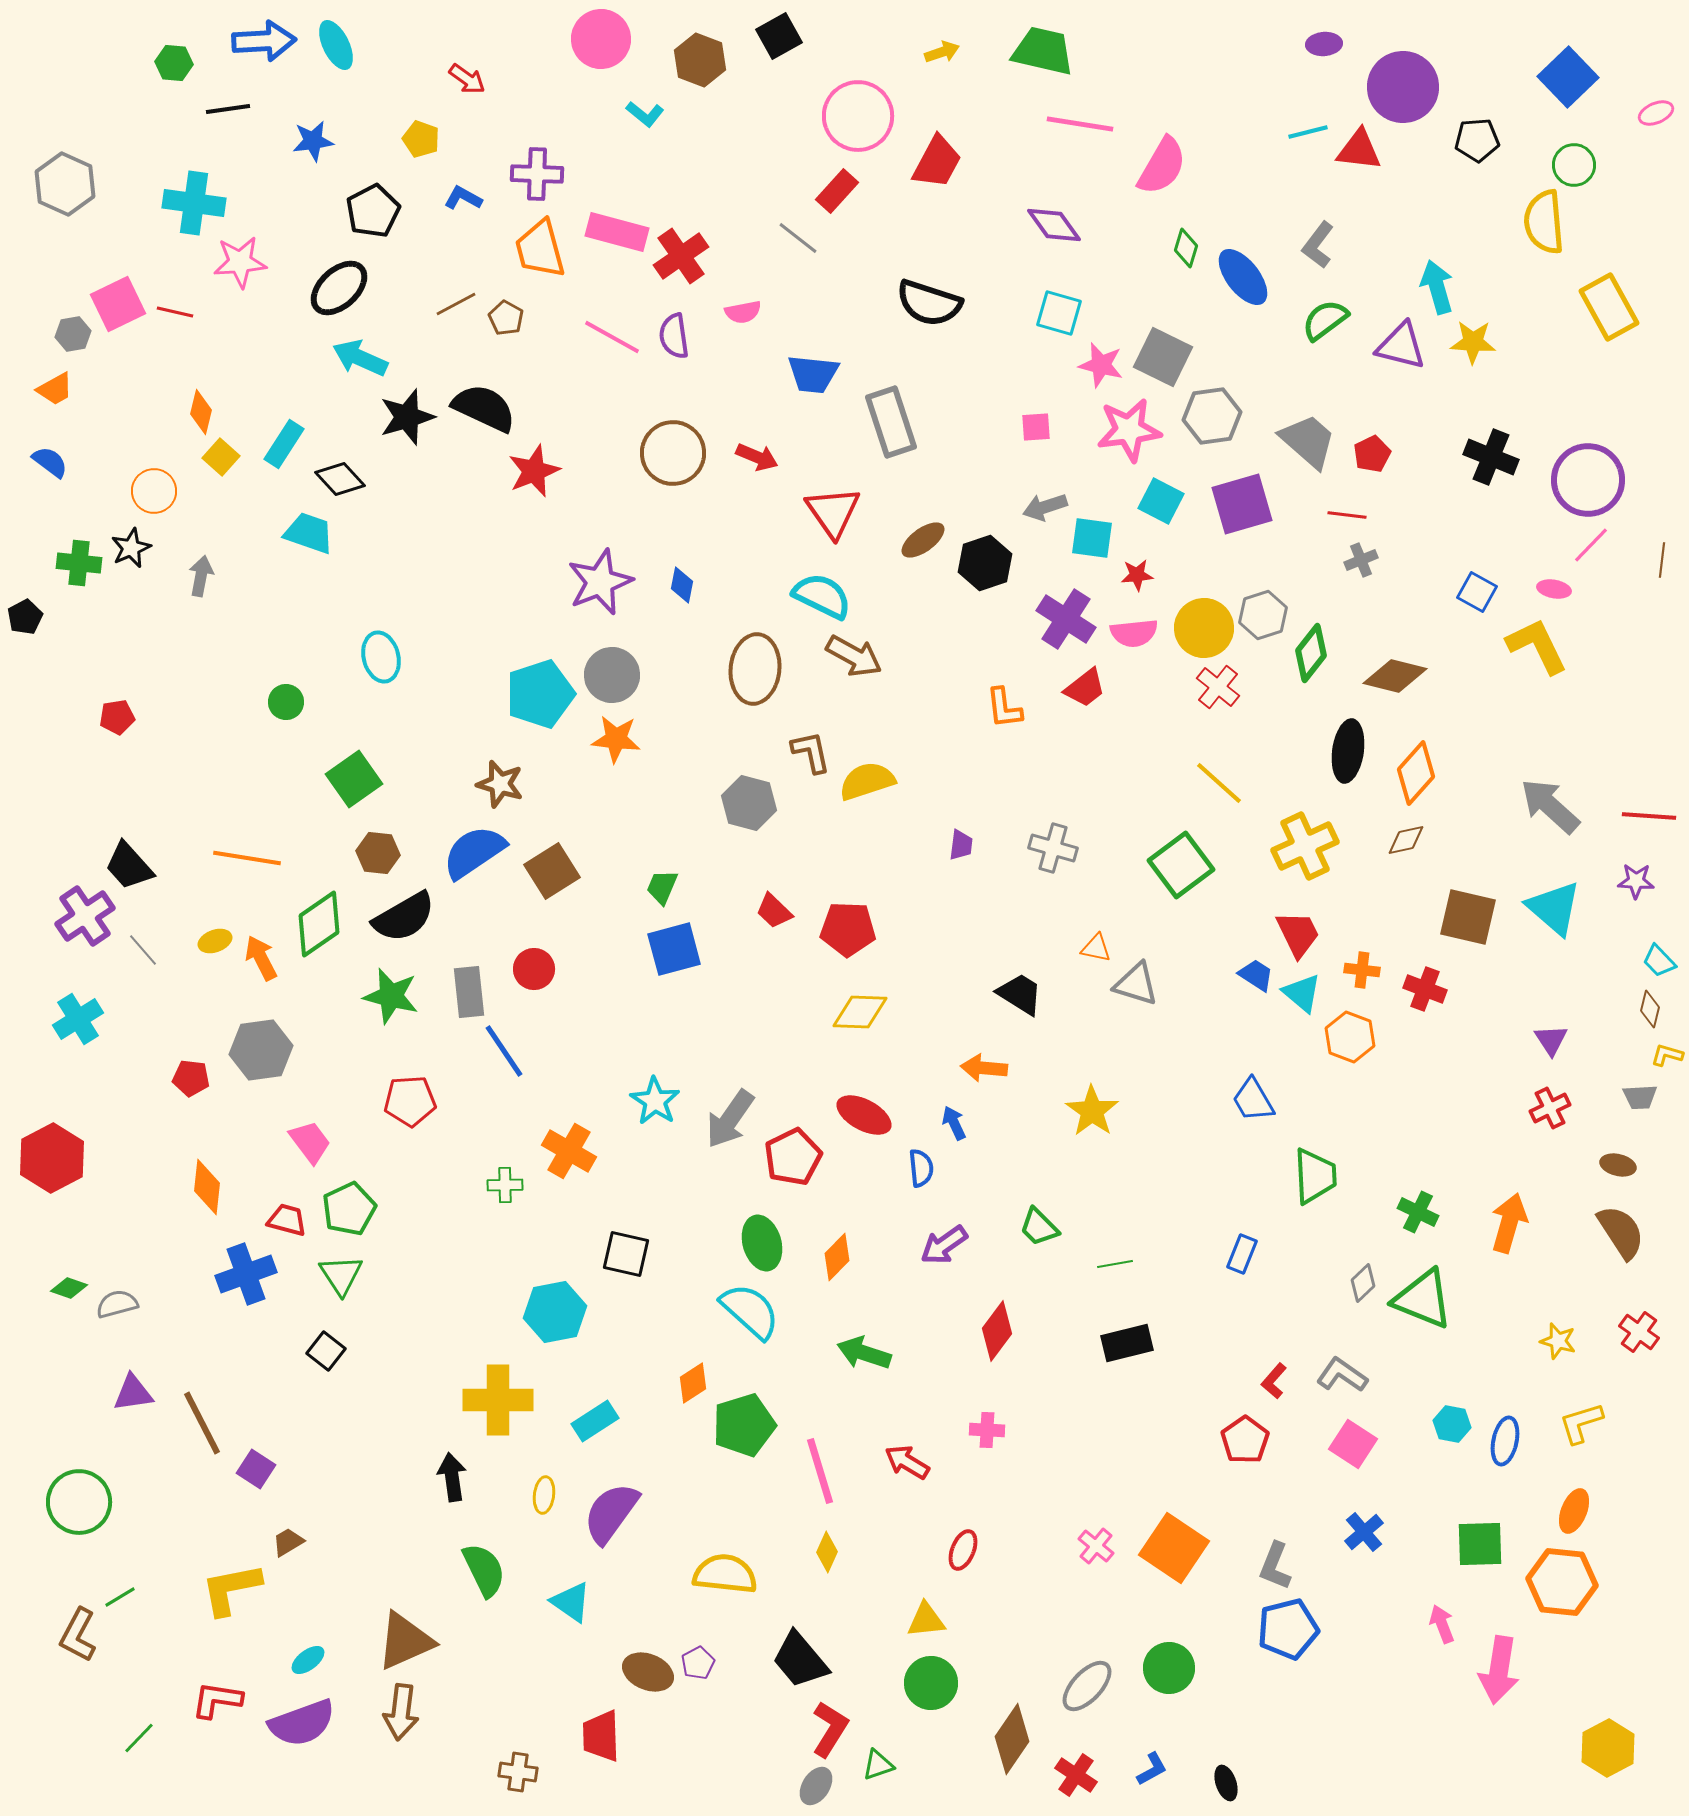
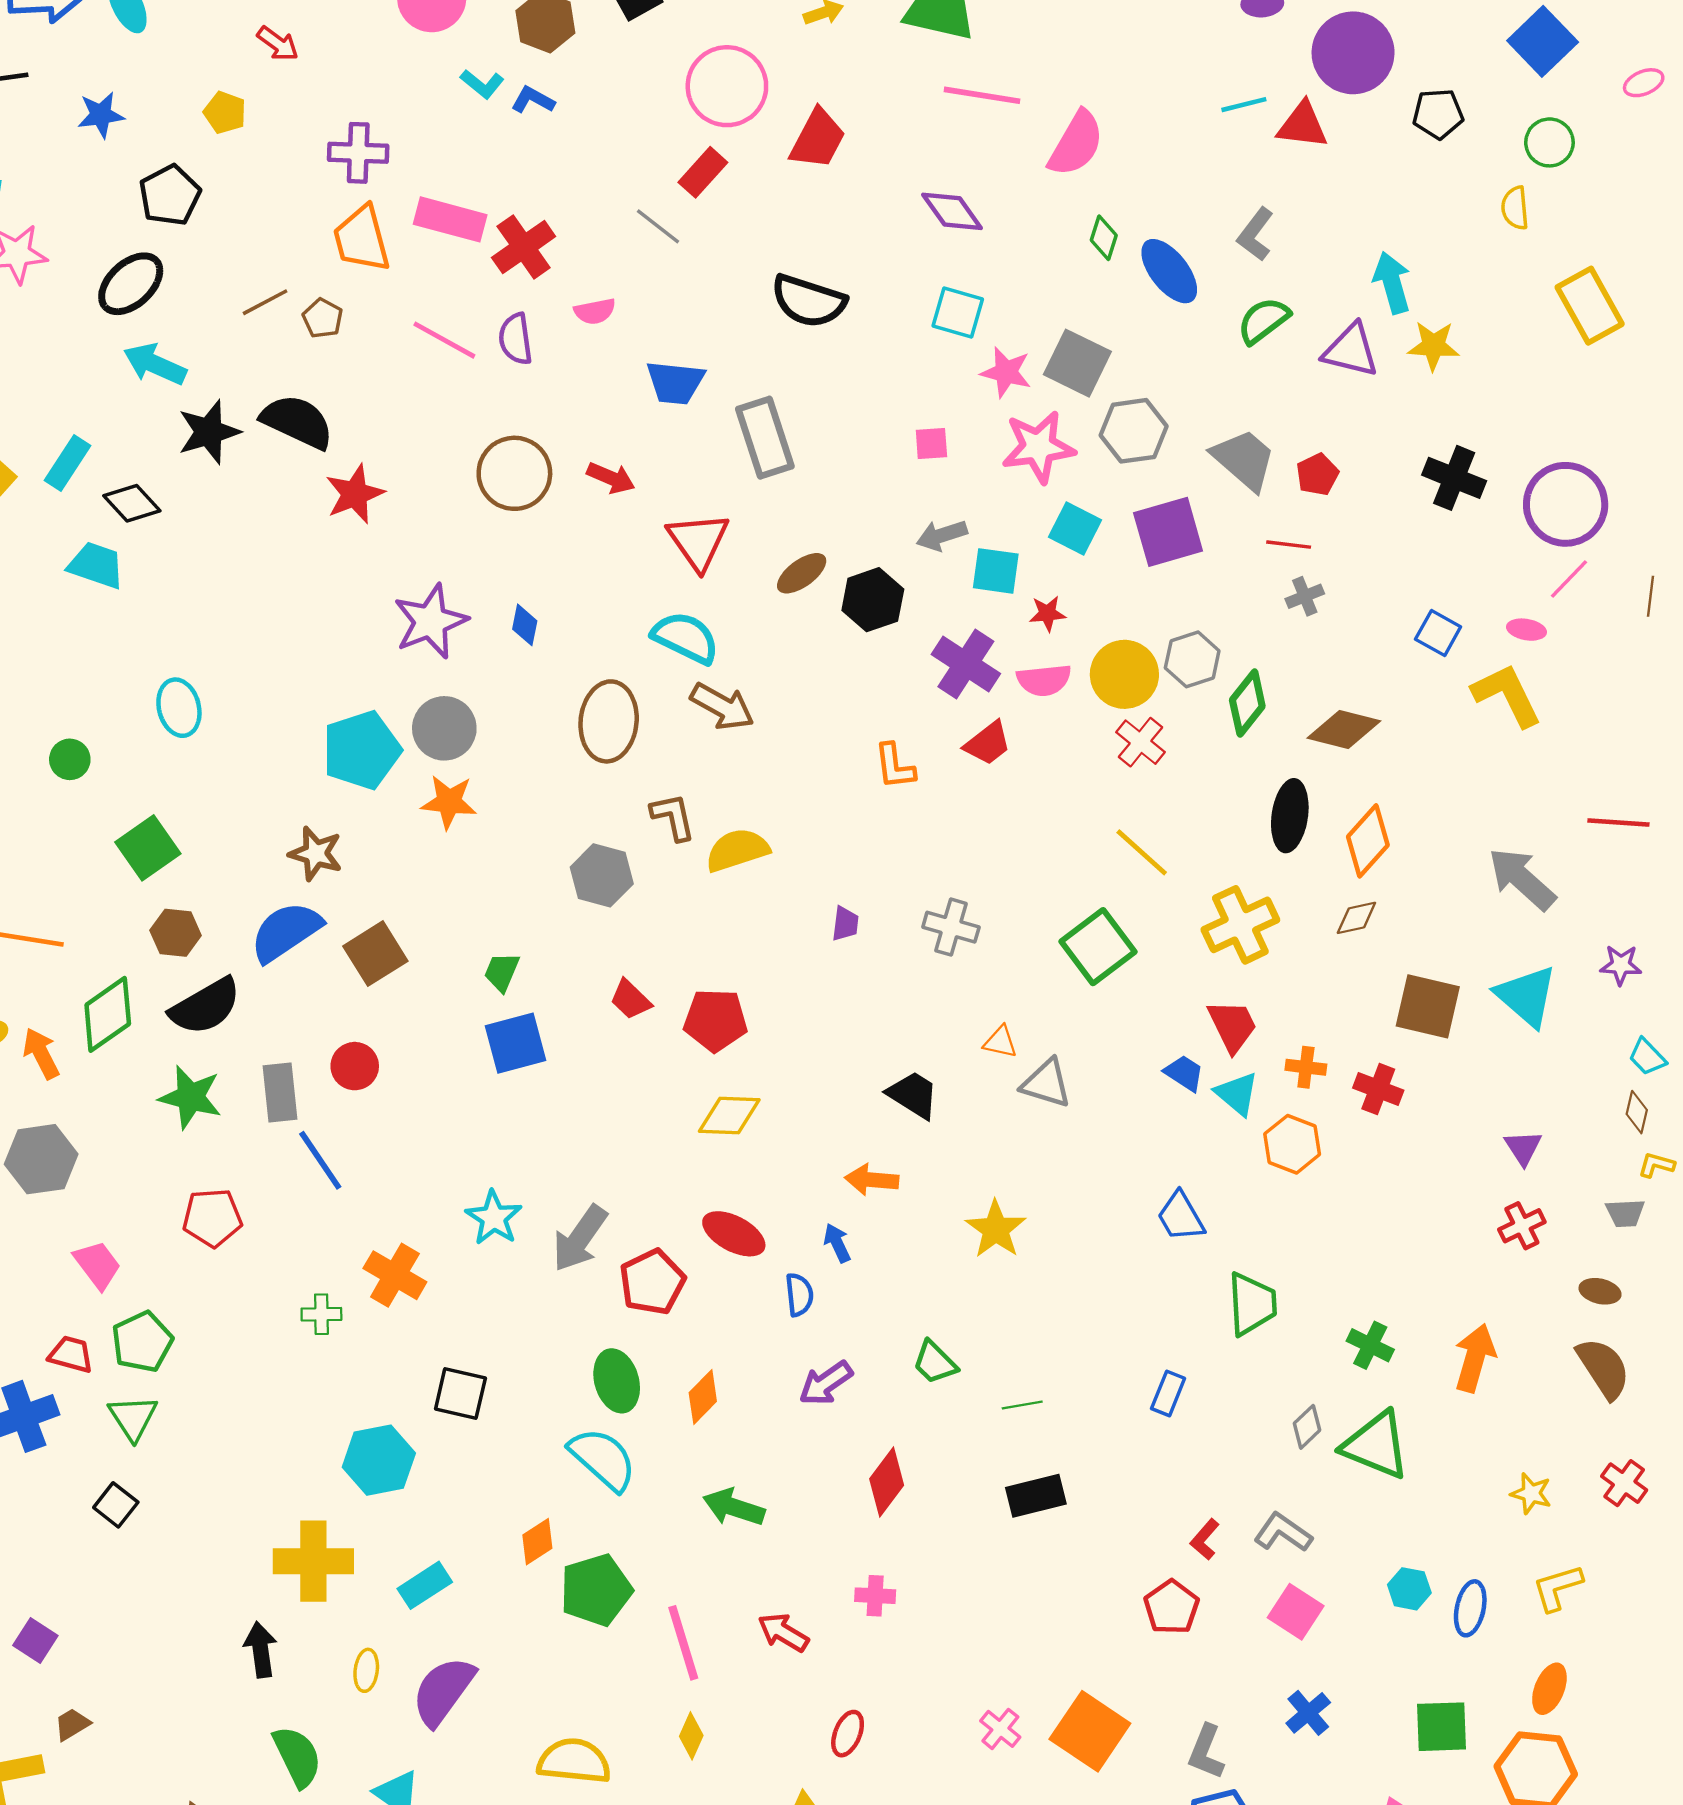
blue L-shape: (463, 198) -> (533, 100), moved
yellow semicircle: (1544, 222) -> (1515, 208), size x0.6
red line: (1649, 816) -> (1618, 823), moved

